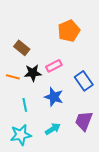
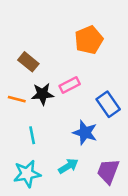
blue star: (54, 97) -> (85, 133), moved
purple trapezoid: (84, 121) -> (108, 171), moved

